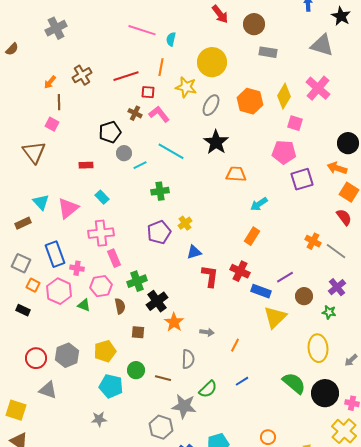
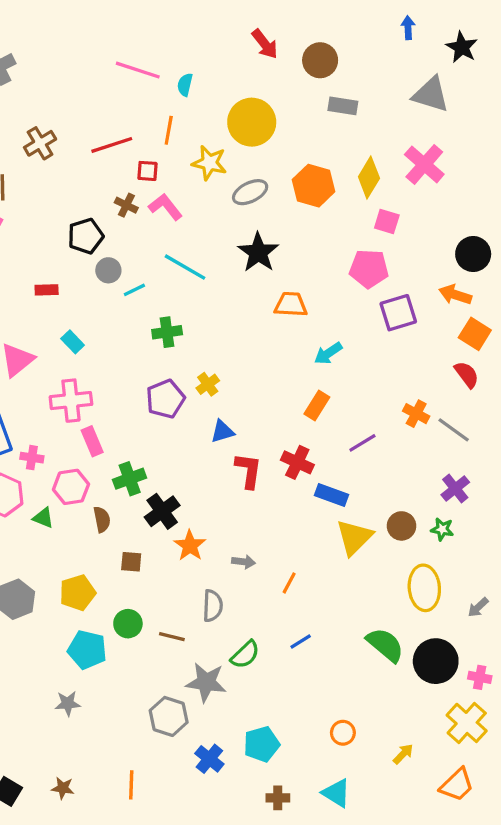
gray ellipse: (211, 105) -> (250, 192), turned 35
purple line: (285, 277) -> (362, 443), moved
brown circle: (304, 296) -> (402, 526), moved

